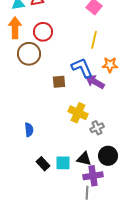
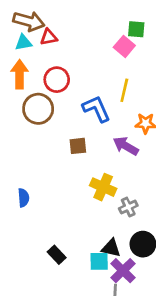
blue L-shape: (82, 68) -> (96, 109), moved
blue semicircle: (29, 130) -> (24, 198), moved
cyan square: (63, 163) -> (99, 261), moved
purple cross: (93, 176) -> (123, 271), turned -36

